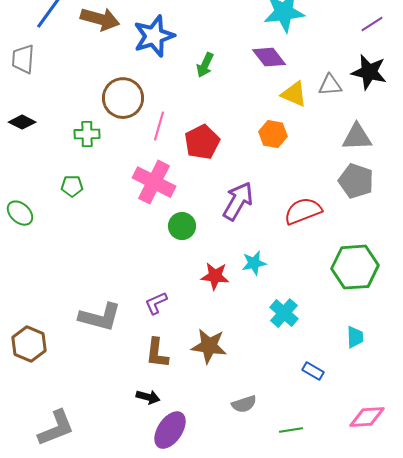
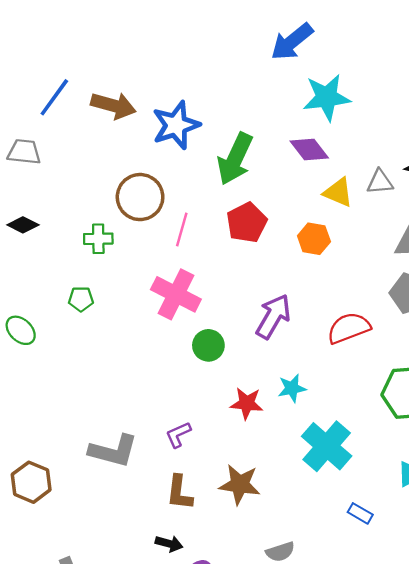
gray trapezoid: (23, 59) -> (24, 152), turned 92
green arrow: (205, 65) -> (235, 159), size x1.8
red pentagon: (202, 142) -> (247, 223), moved
cyan cross: (284, 313) -> (327, 446), size x1.5

